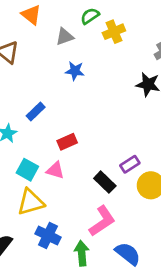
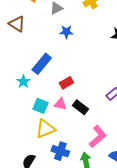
blue rectangle: (36, 112) -> (42, 64), size x1.5
black rectangle: (105, 182) -> (81, 107), moved

